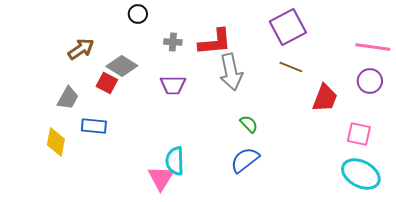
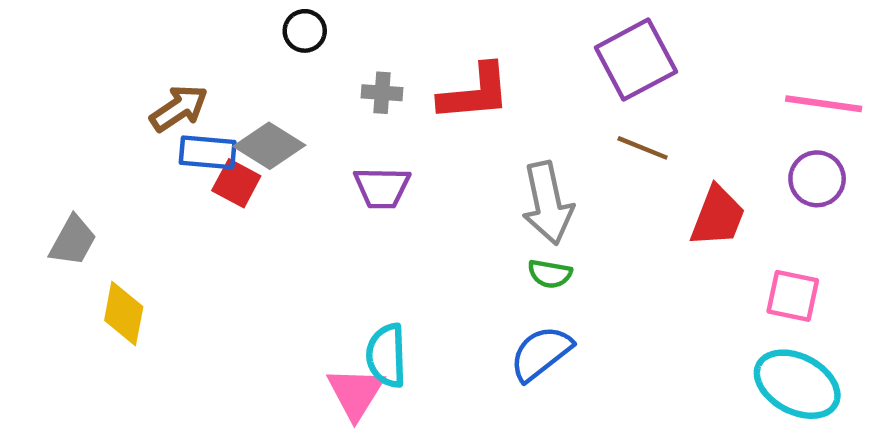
gray arrow: (231, 72) -> (548, 203), moved
gray trapezoid: (68, 98) -> (73, 241), moved
green semicircle: (249, 124) -> (550, 274), turned 144
blue rectangle: (94, 126) -> (208, 152), moved

